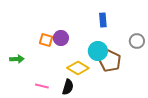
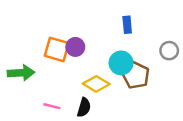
orange square: (46, 40) -> (57, 49), size x1.5
green arrow: (17, 59) -> (21, 73), size x1.5

